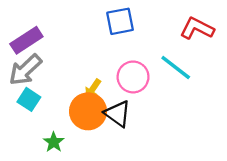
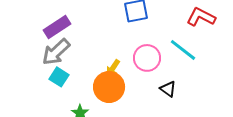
black triangle: (118, 114) -> (168, 89), moved, size x0.7

